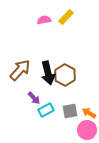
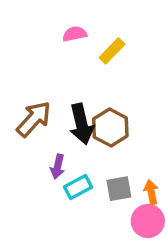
yellow rectangle: (66, 17) -> (112, 51), moved
purple arrow: (34, 98) -> (58, 167), turned 56
orange arrow: (89, 113) -> (151, 192), turned 48

